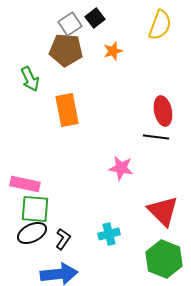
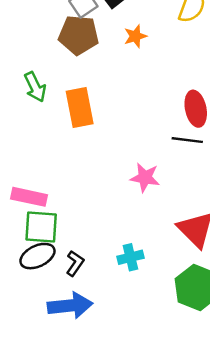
green arrow: (30, 79) -> (35, 87), moved

